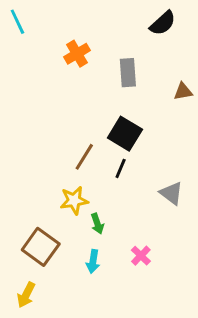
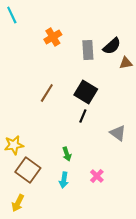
black semicircle: (163, 23) -> (112, 46), moved
brown line: (84, 157) -> (47, 93), moved
yellow star: (74, 200) -> (14, 145), moved

